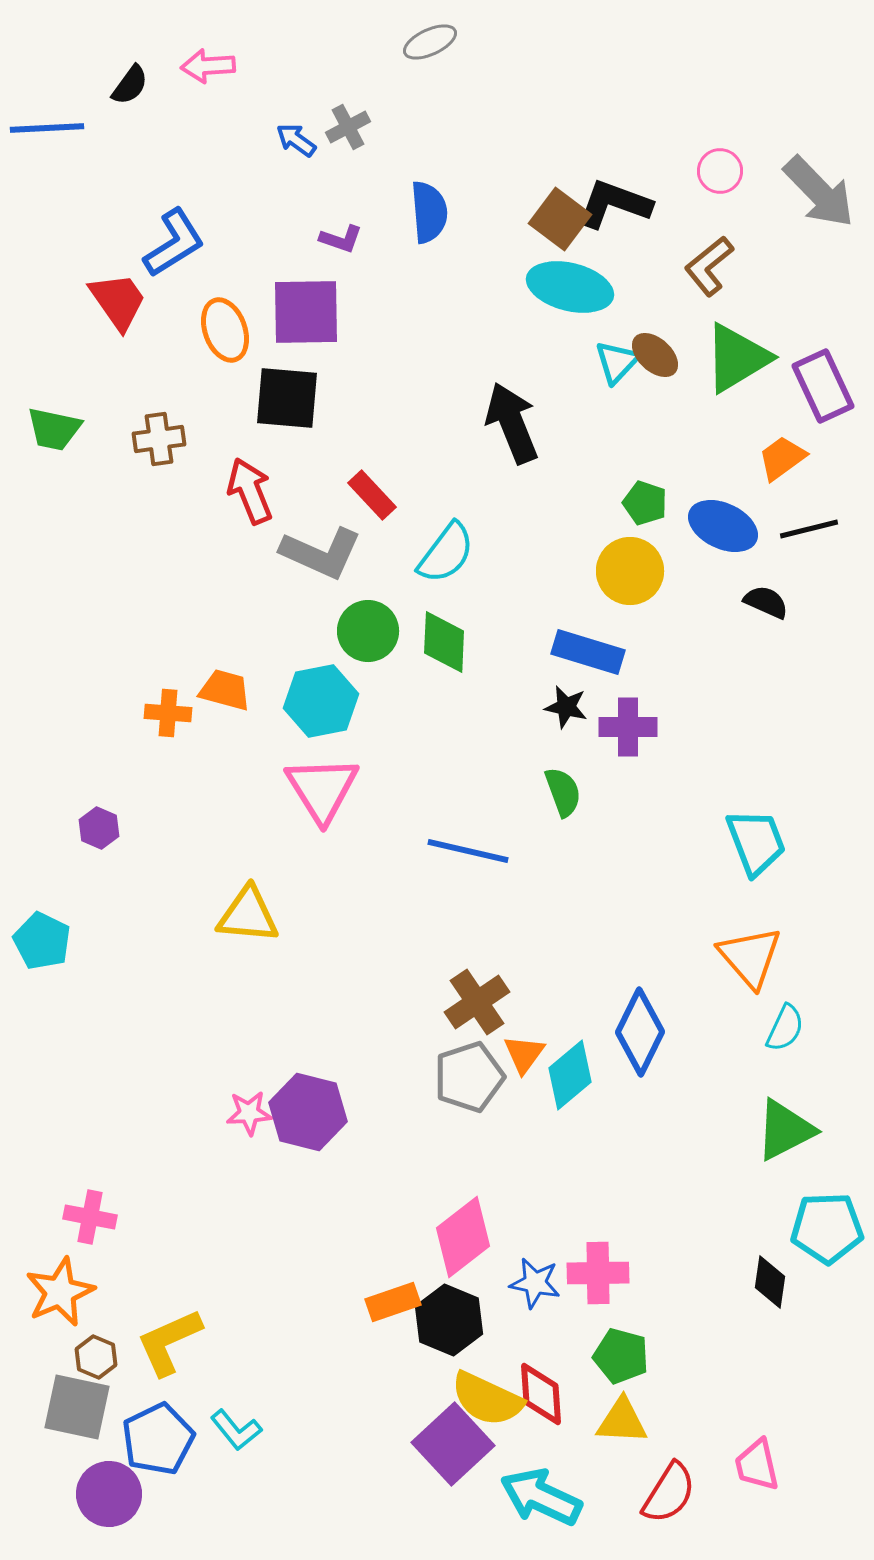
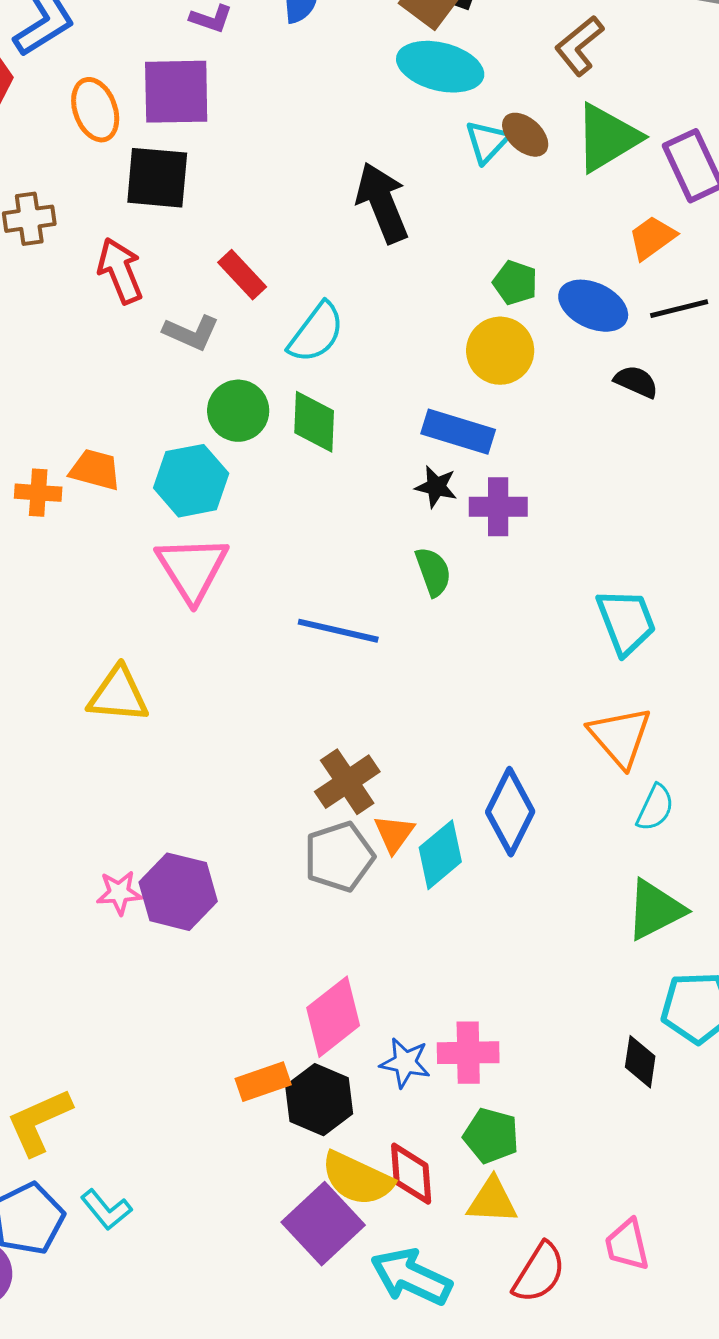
gray L-shape: (321, 553) -> (191, 333), size x0.7

